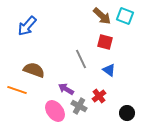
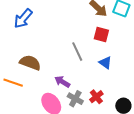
red cross: (99, 96) -> (96, 97), moved

